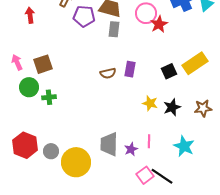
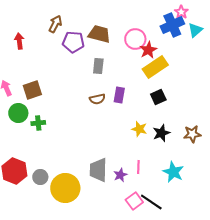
gray rectangle: (114, 29) -> (98, 66), moved
yellow rectangle: (195, 63) -> (155, 67), moved

